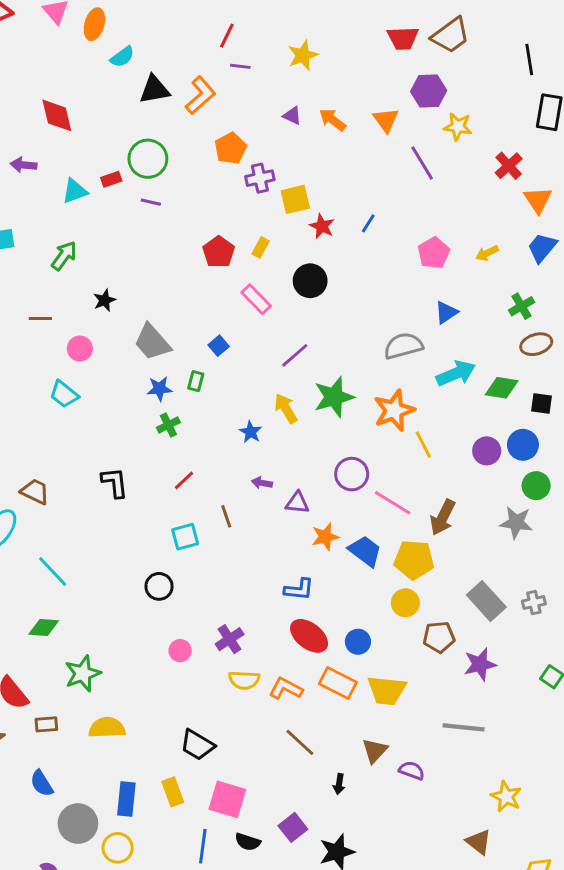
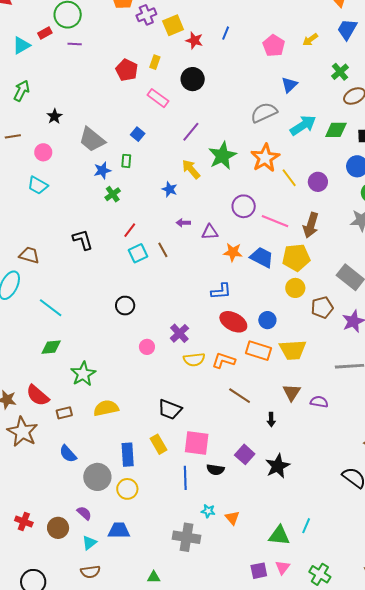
purple circle: (487, 451) -> (318, 182), moved
cyan square: (185, 537) -> (138, 253), moved
orange star: (325, 537) -> (233, 252), turned 30

